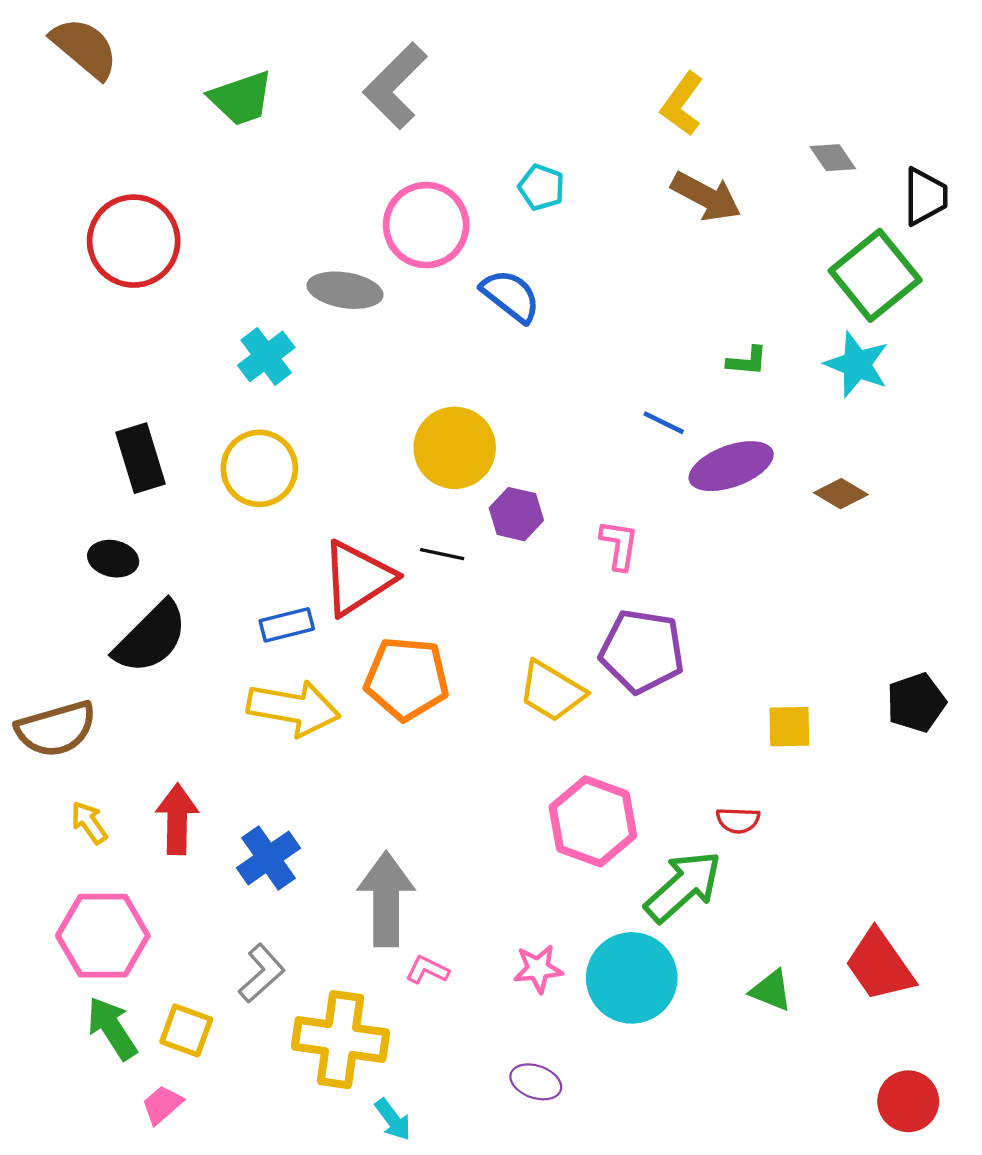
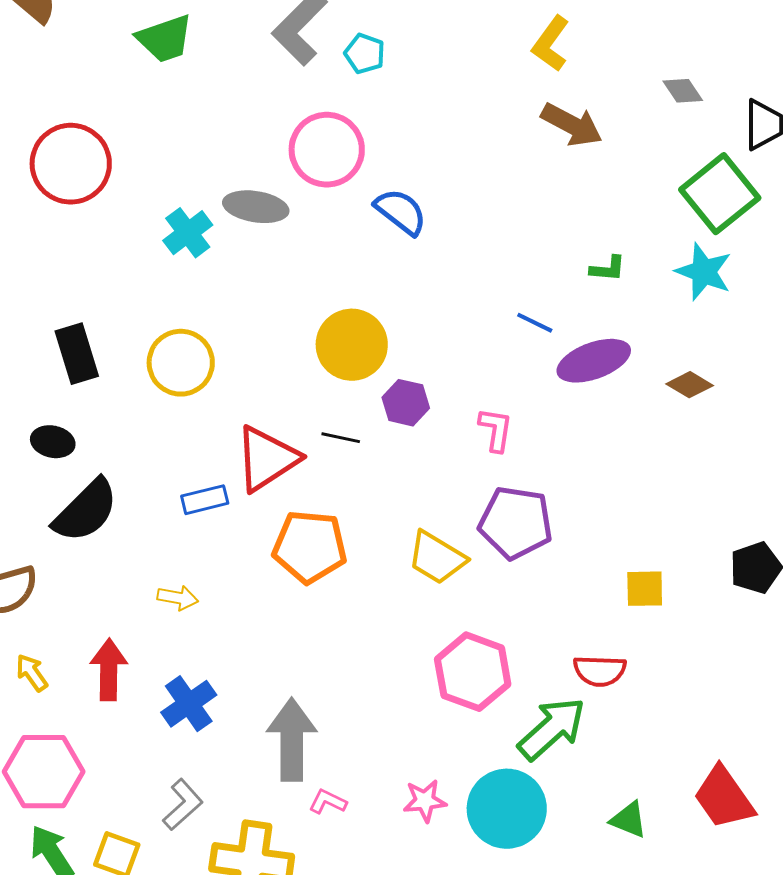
cyan pentagon: (541, 187) -> (365, 54), moved
cyan cross: (266, 356) -> (188, 233), moved
yellow arrow: (294, 708) -> (178, 598), moved, size x0.5
red semicircle: (738, 820) -> (600, 671), size x1.4

